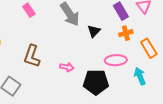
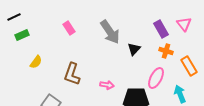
orange cross: (126, 33) -> (166, 51), turned 32
pink ellipse: (116, 60) -> (156, 78), turned -60

